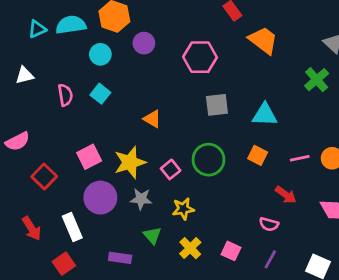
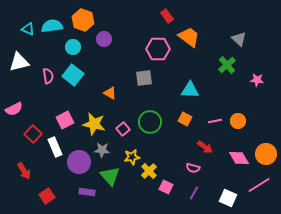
cyan triangle: (37, 29) -> (28, 29), turned 48
pink hexagon: (200, 57) -> (158, 49), moved
white triangle: (25, 75) -> (19, 62), size x1.5
cyan square: (100, 94) -> (73, 75), size x1.5
gray square: (217, 105) -> (144, 78), moved
yellow star: (130, 162) -> (94, 124), turned 30
purple circle: (100, 198) -> (79, 162), moved
white rectangle: (72, 227) -> (55, 147), moved
green triangle: (152, 235) -> (110, 176), size x1.5
yellow cross: (190, 248) -> (149, 171), moved

